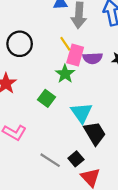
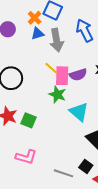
green square: (46, 98) -> (29, 120), moved
cyan triangle: (82, 113) -> (79, 112), moved

